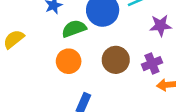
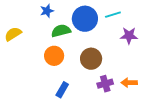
purple cross: (152, 64) -> (105, 84), moved

